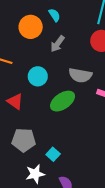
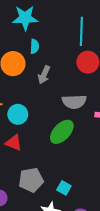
cyan semicircle: (54, 15) -> (35, 46), turned 48
cyan circle: (38, 76) -> (18, 114), moved

